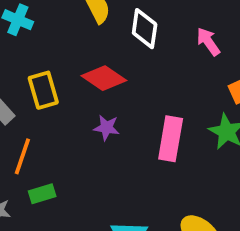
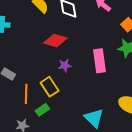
yellow rectangle: (43, 90) -> (49, 87), moved

